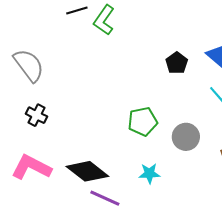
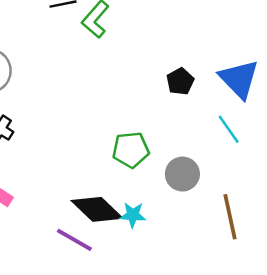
black diamond: (87, 171) -> (97, 209), moved

